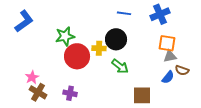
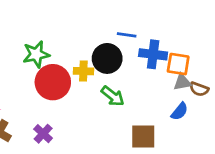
blue line: (124, 13) -> (127, 35), moved
blue cross: (160, 14) -> (153, 54), moved, turned 30
brown semicircle: (182, 70) -> (199, 89), moved
purple cross: (70, 93) -> (43, 134), turned 32

